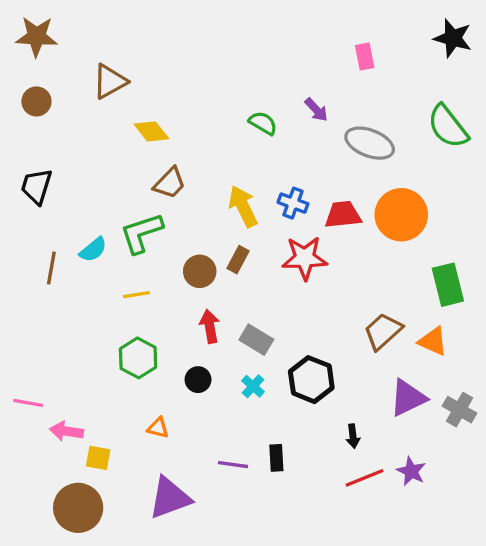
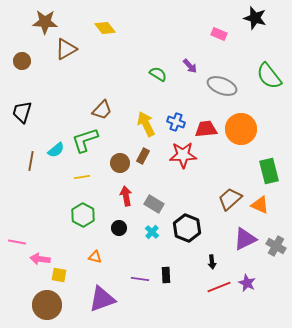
brown star: (36, 36) -> (45, 22), moved
black star: (453, 38) -> (255, 18), moved
pink rectangle: (365, 56) -> (219, 34), turned -56
yellow diamond: (151, 131) -> (105, 28), moved

